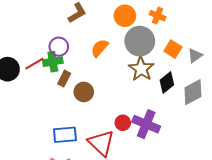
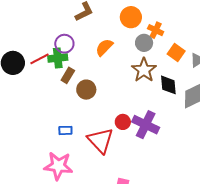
orange cross: (158, 16) -> (156, 30), moved
gray circle: (140, 41) -> (144, 43), size x0.6
black diamond: (167, 82) -> (168, 85), turned -60
blue rectangle: (65, 135) -> (65, 130), size x0.6

